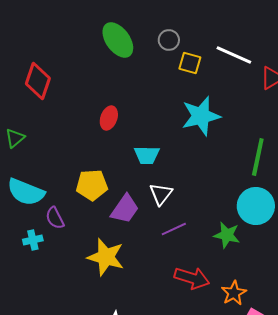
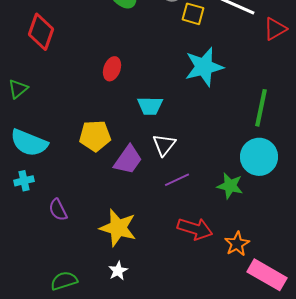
purple semicircle: (55, 218) -> (58, 210), moved
cyan cross: (33, 240) -> (24, 181), moved
yellow star: (106, 257) -> (118, 228), moved

